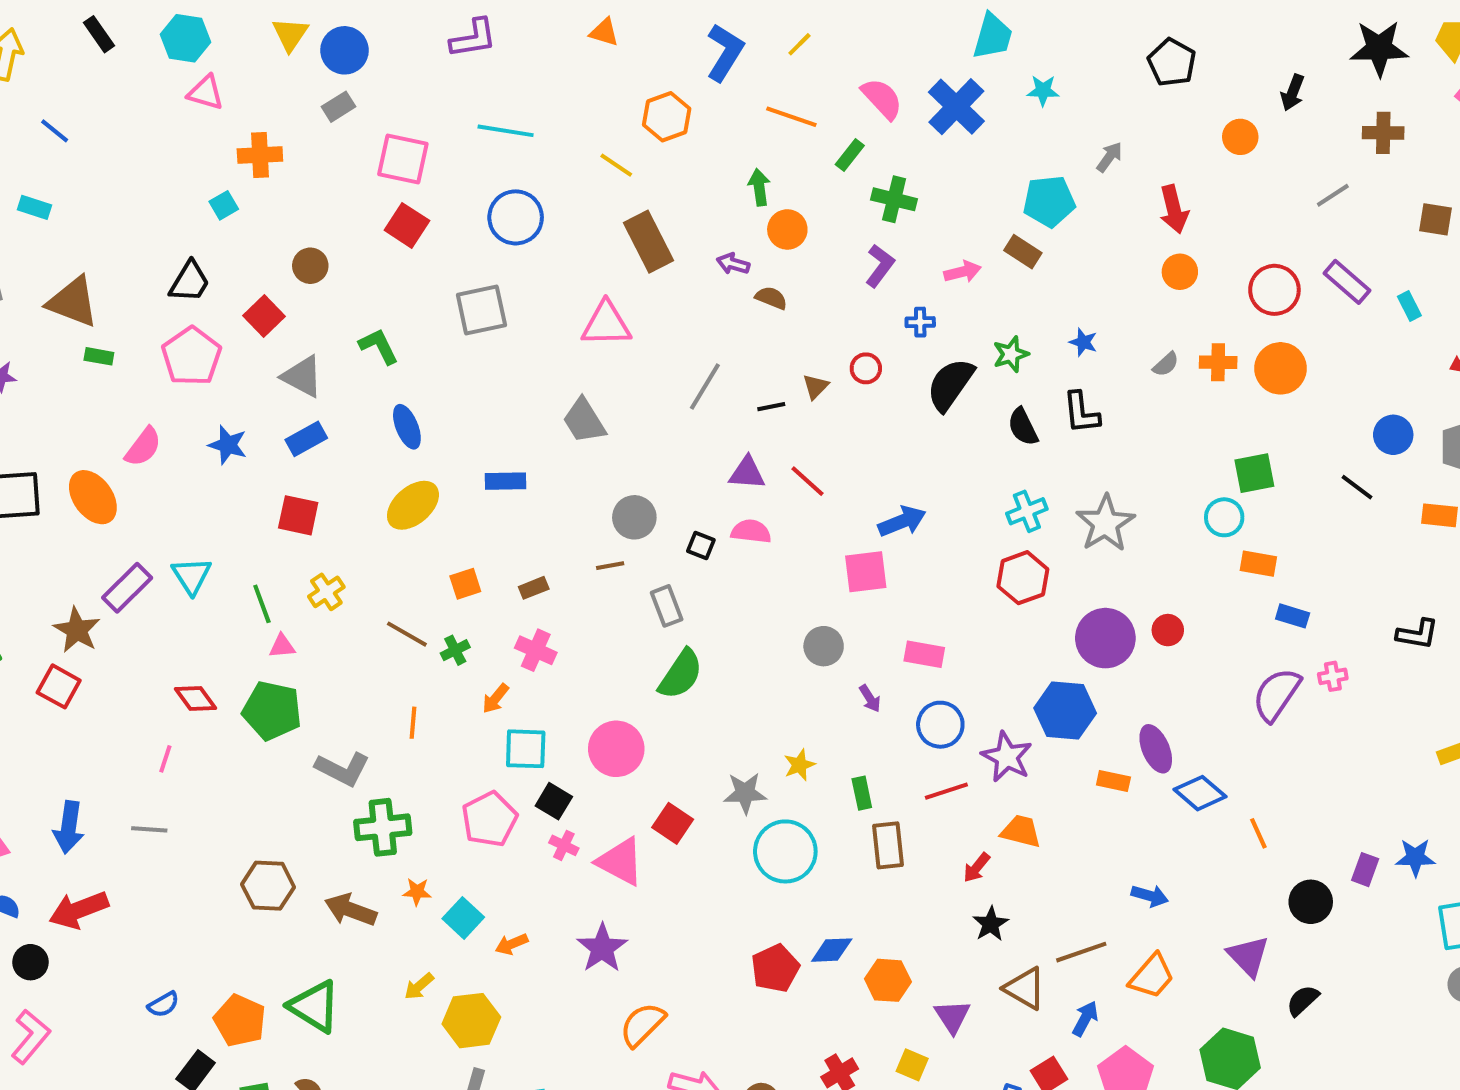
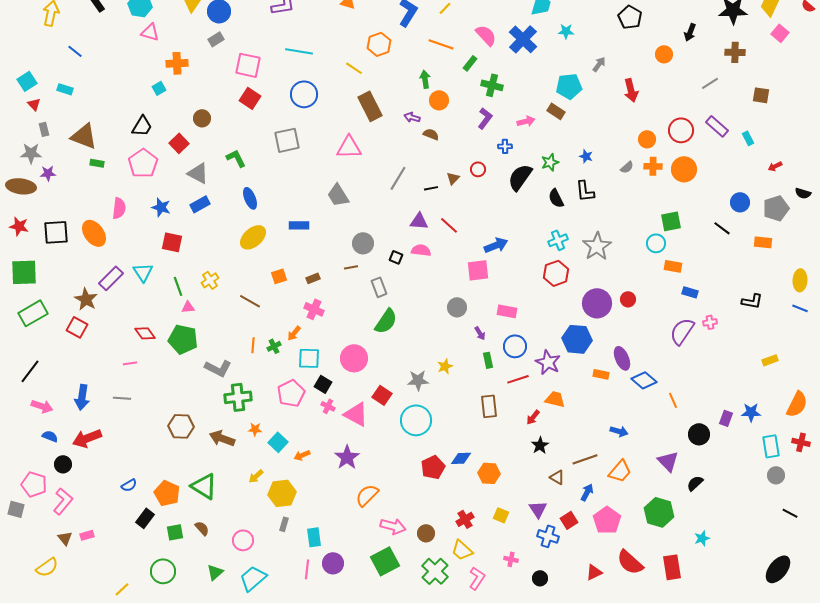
orange circle: (1180, 272) -> (647, 139), moved
pink semicircle: (143, 447) -> (119, 208), turned -30
red square: (298, 515) -> (172, 242), moved
green cross: (455, 650) -> (274, 346), moved
pink line: (165, 759) -> (130, 363), turned 64
green rectangle: (862, 793) -> (488, 360), moved
cyan circle: (785, 851) -> (416, 420), moved
brown triangle: (1025, 988) -> (557, 477), size x0.7
purple triangle: (952, 1017) -> (538, 509), moved

